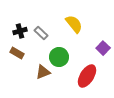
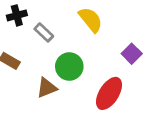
black cross: (20, 31) -> (17, 15), moved

